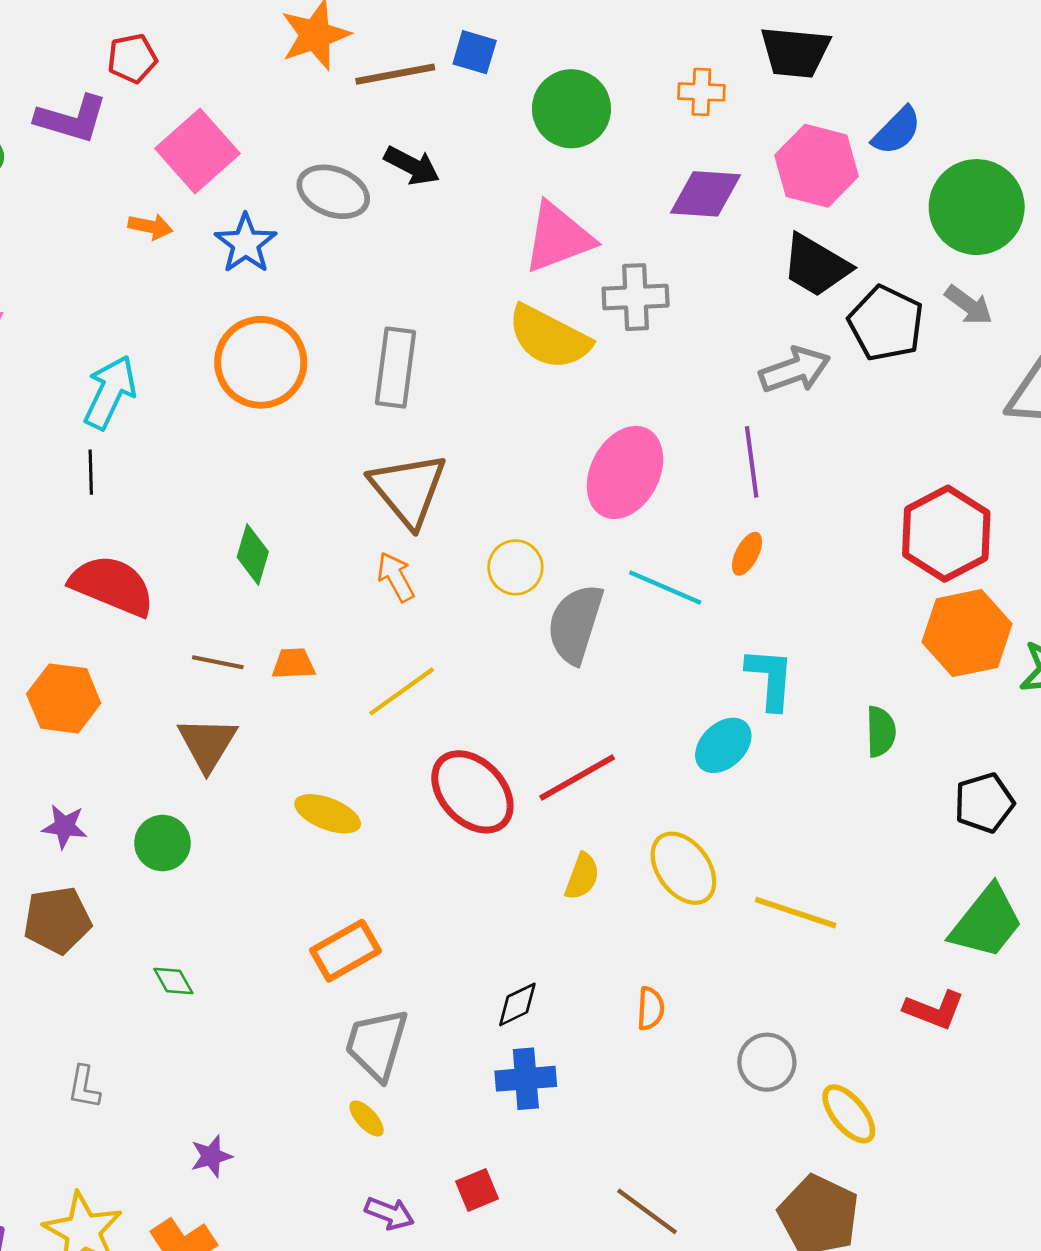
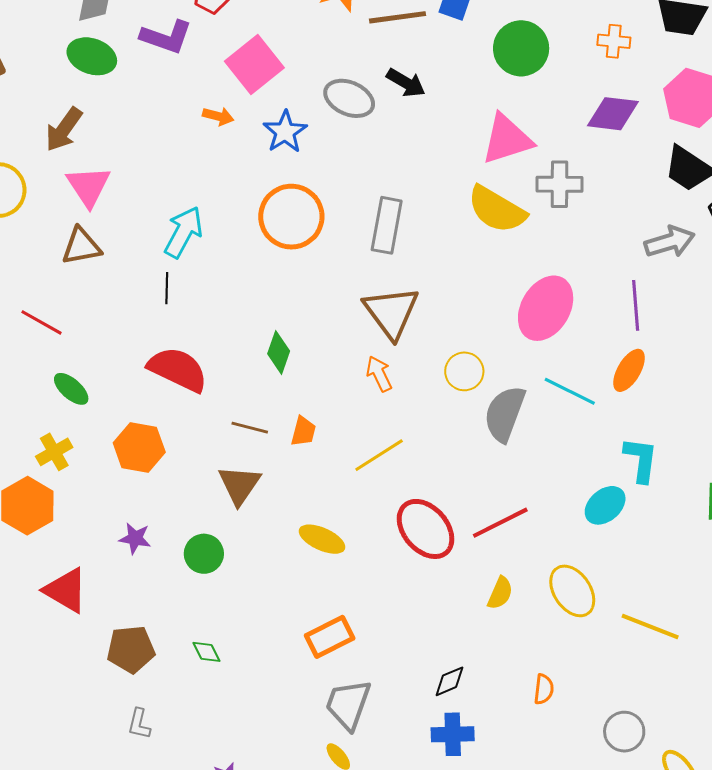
orange ellipse: (747, 554) -> (629, 370), size x1.4
orange trapezoid: (294, 664) -> (303, 431), turned 104
brown pentagon: (57, 920) -> (131, 649), moved

